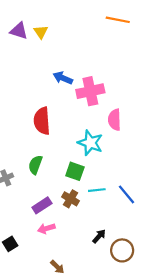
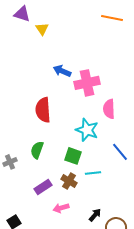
purple triangle: (19, 31) -> (22, 14), moved
blue line: (127, 194) -> (120, 152), moved
pink arrow: (46, 228) -> (61, 208), moved

